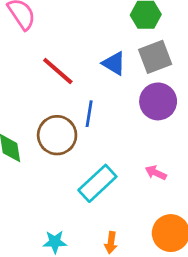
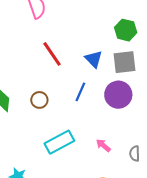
blue line: (89, 114) -> (80, 92), moved
brown circle: (57, 135) -> (39, 100), size x0.6

